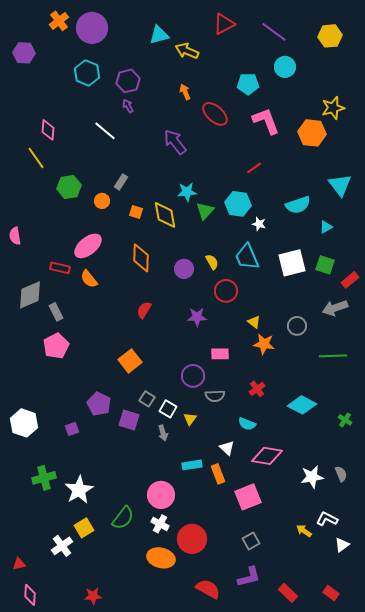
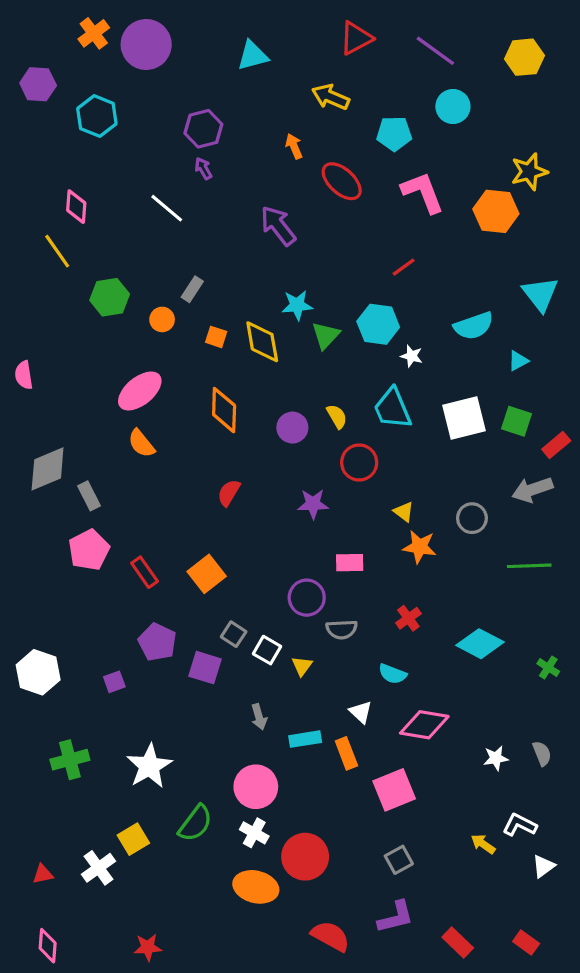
yellow arrow: (187, 51) -> (331, 97), moved
cyan hexagon: (87, 73) -> (97, 116), moved
red rectangle: (60, 268) -> (145, 572), moved, turned 42
gray arrow: (163, 433) -> (259, 717), moved
white star: (312, 477) -> (496, 758), size x0.7
white star: (79, 490) -> (149, 766), moved
red triangle: (19, 564) -> (43, 874), moved

